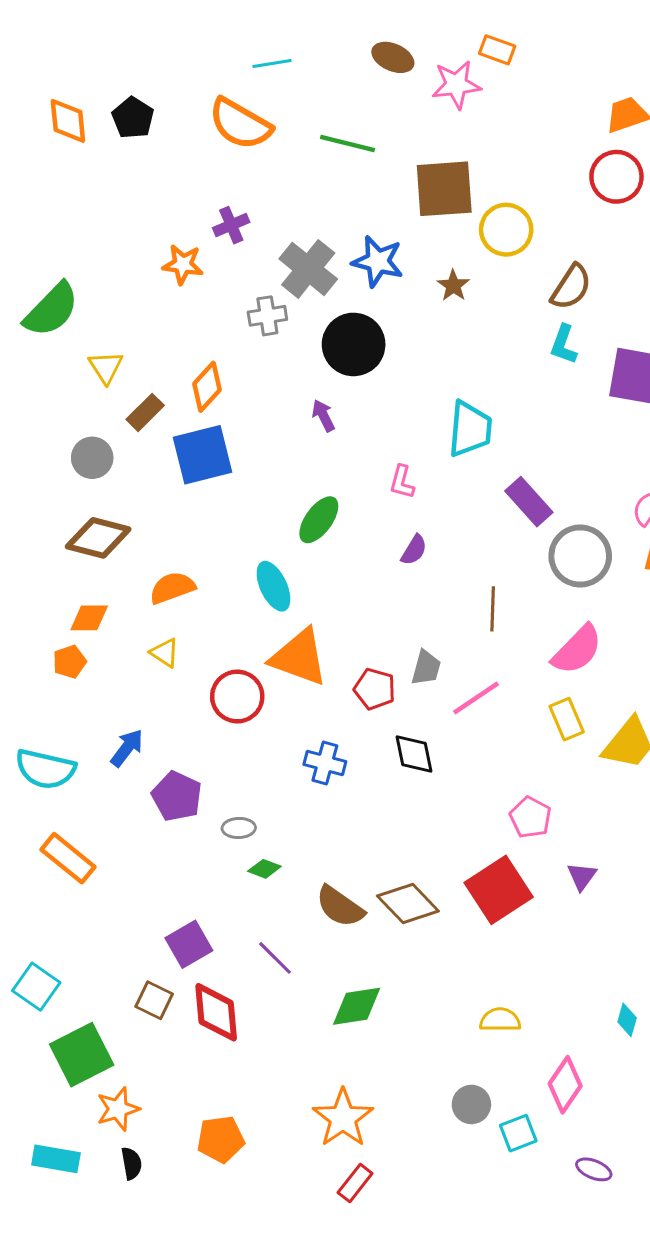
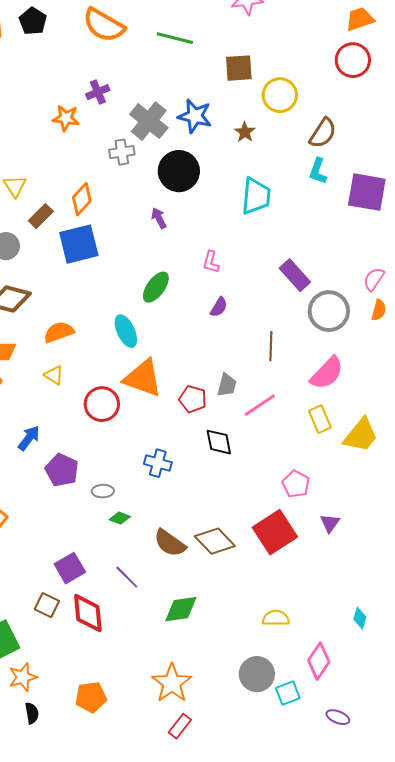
brown square: (444, 189) -> (239, 68), size x0.7
cyan trapezoid: (470, 429) -> (256, 196), moved
blue cross: (325, 763) -> (158, 463), moved
gray circle: (471, 1104) -> (257, 674), size x1.4

